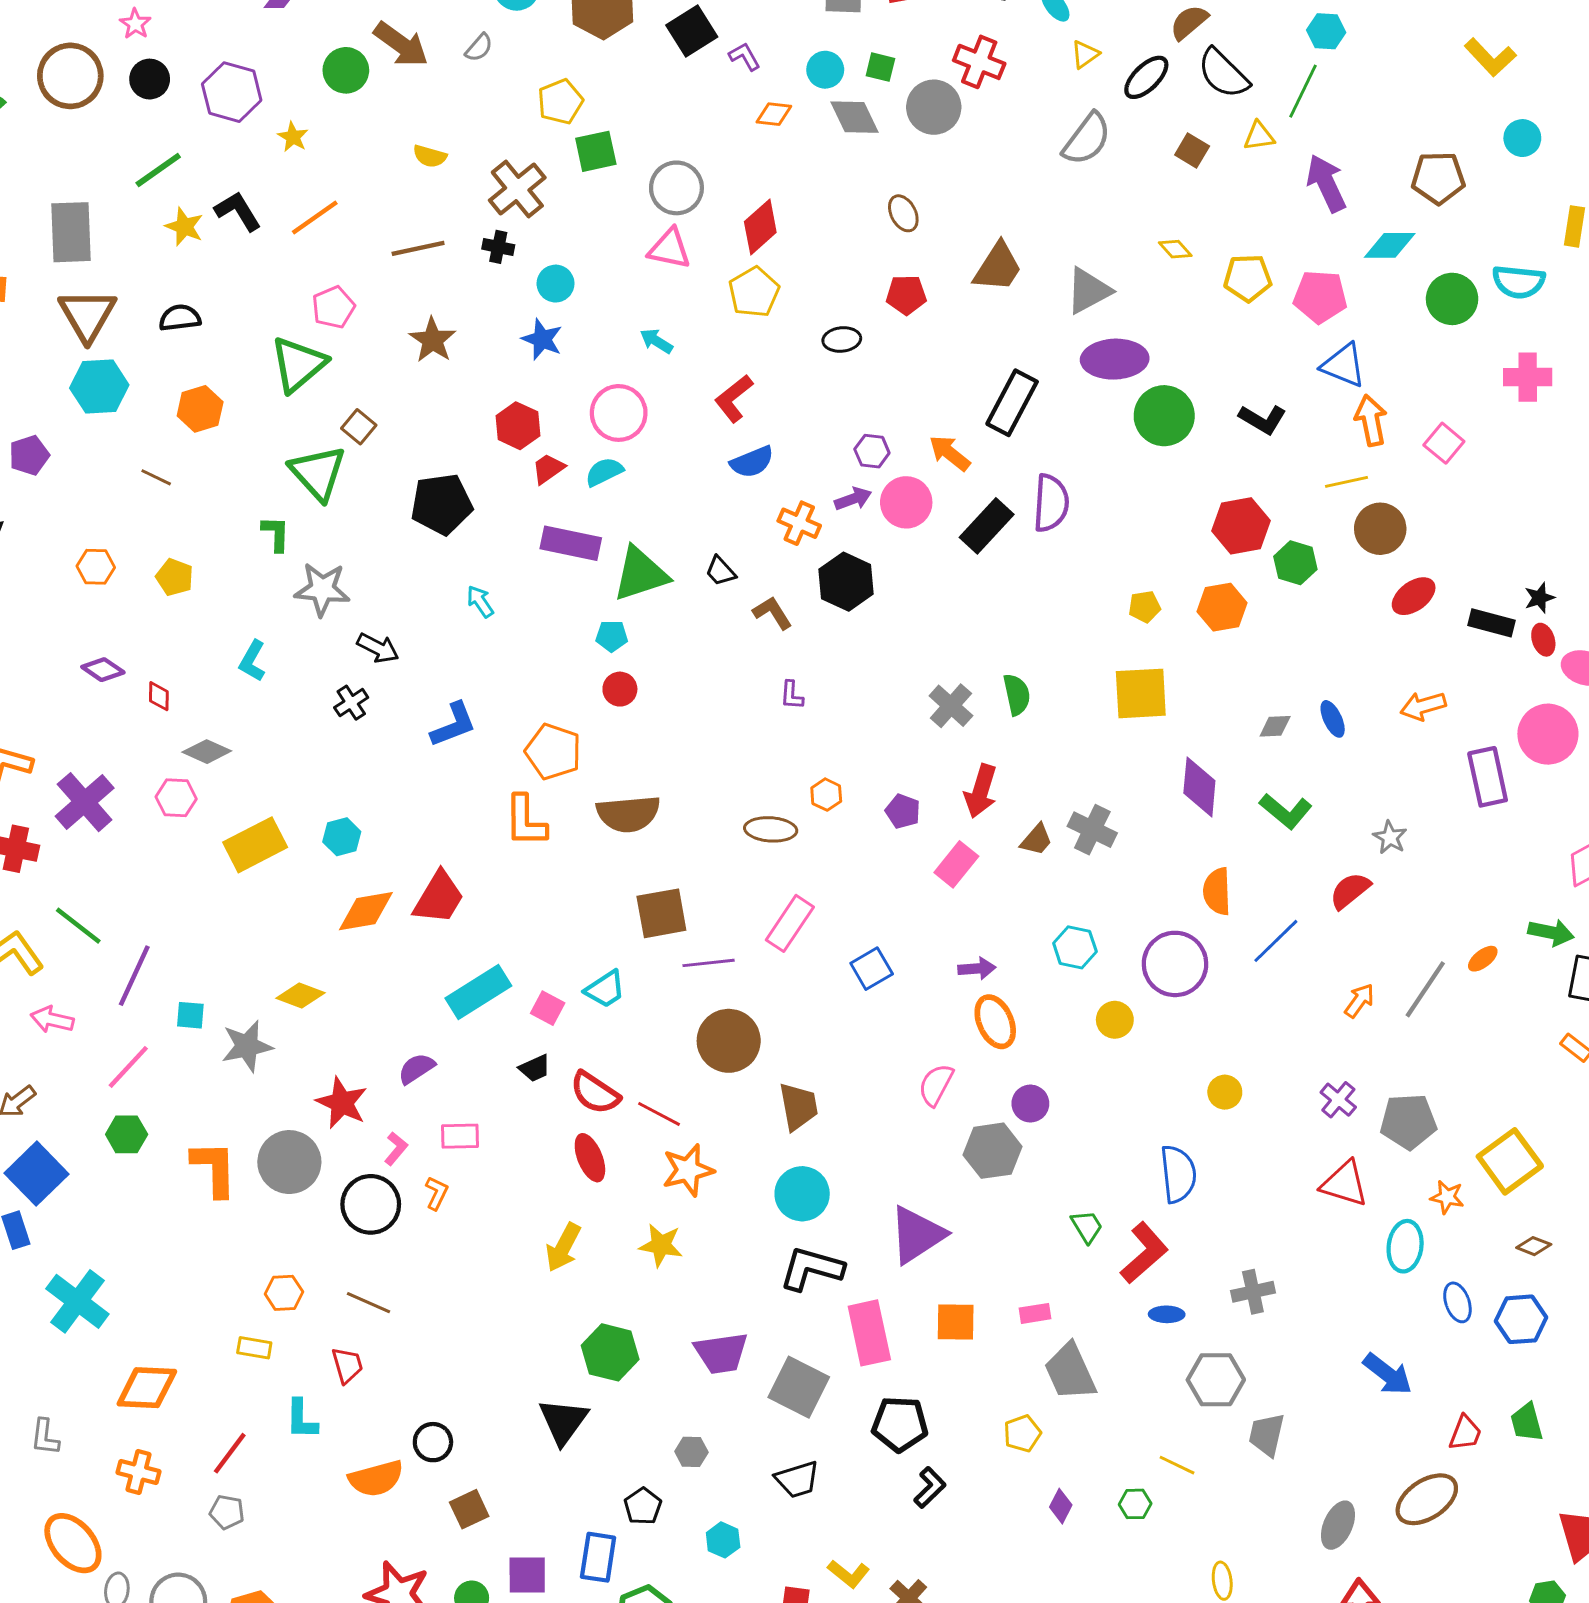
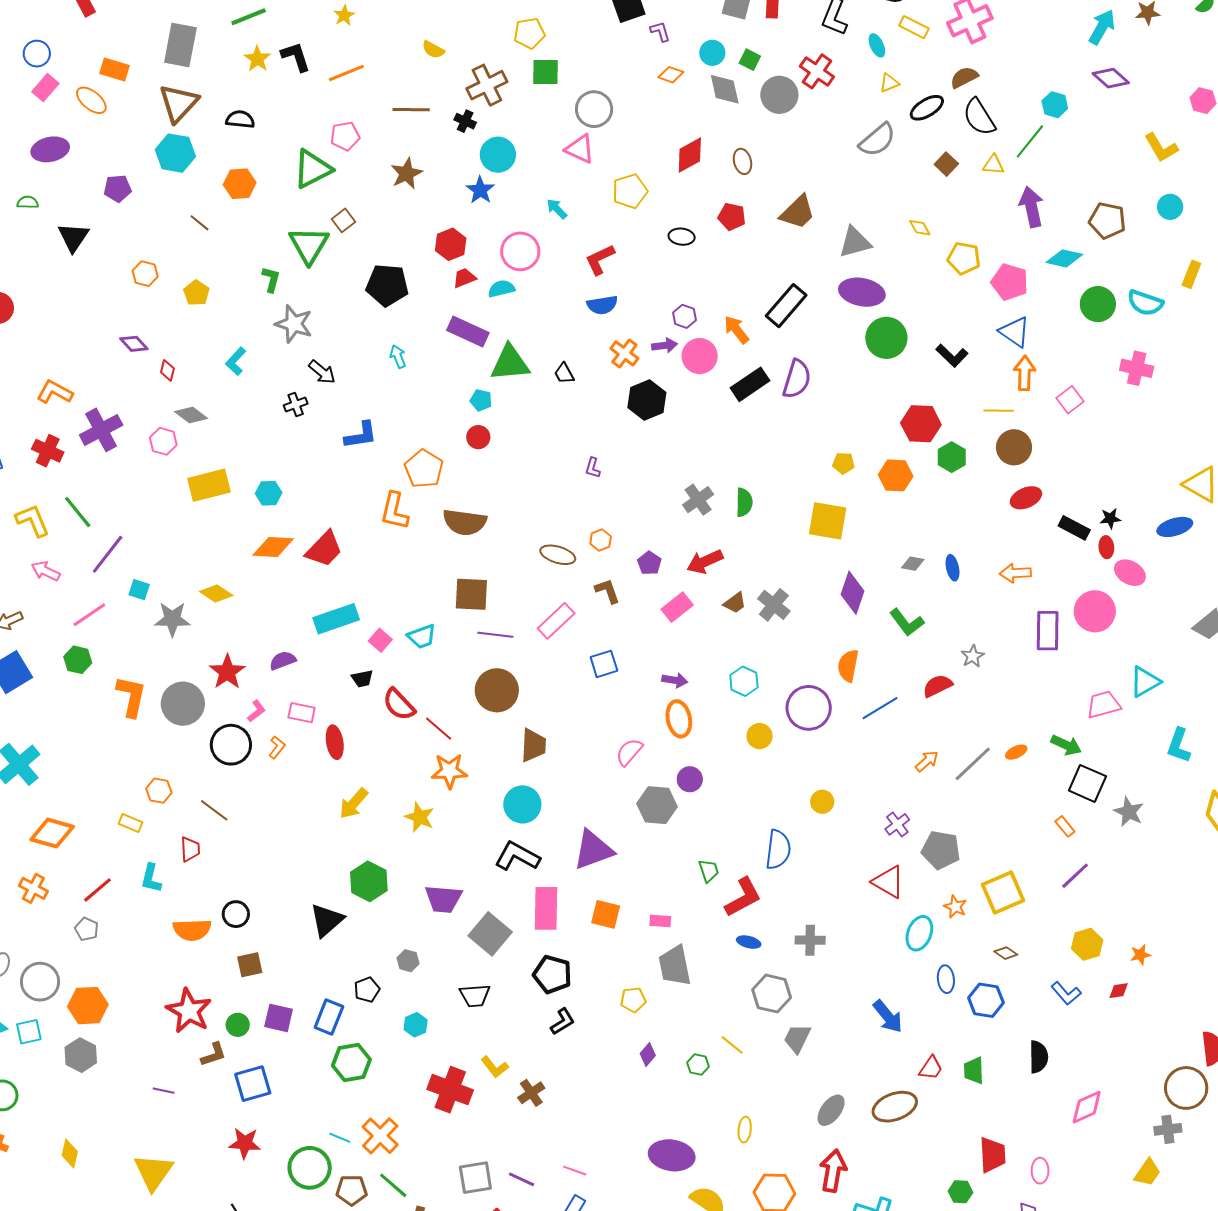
red diamond: (760, 227) -> (690, 155), moved
cyan circle: (556, 284) -> (498, 155), size x1.4
brown L-shape: (773, 613) -> (607, 591), moved
red arrow: (981, 791) -> (705, 562), turned 36
red ellipse: (590, 1158) -> (335, 742), moved

